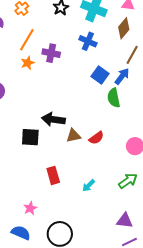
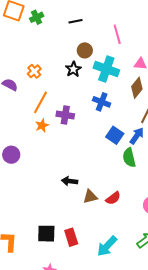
black arrow: (53, 119) -> (70, 181), size x0.7
black square: (30, 137) -> (46, 234), moved
cyan arrow: (89, 186) -> (107, 246), size x1.6

